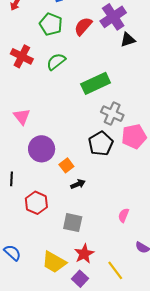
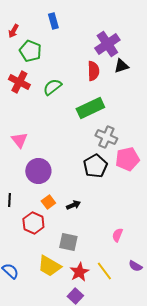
green pentagon: (51, 24) -> (30, 51), moved
red semicircle: (83, 26) -> (93, 71), moved, turned 138
orange square: (66, 165) -> (48, 202), moved
yellow trapezoid: (54, 262) -> (49, 266), moved
yellow line: (115, 270) -> (104, 271), moved

